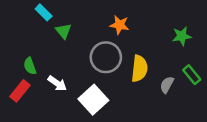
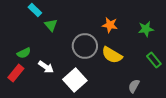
orange star: (120, 25) -> (110, 25), moved
green semicircle: (30, 66) -> (24, 53), turned -96
yellow semicircle: (139, 68) -> (112, 55), turned 115
gray semicircle: (167, 85) -> (134, 86), moved

